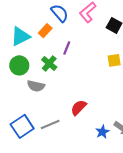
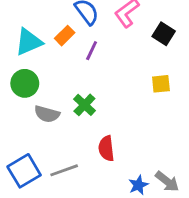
purple line: (67, 48) -> (92, 51), moved
green cross: (49, 63) -> (84, 105), moved
red semicircle: (79, 108) -> (106, 148), turned -54

